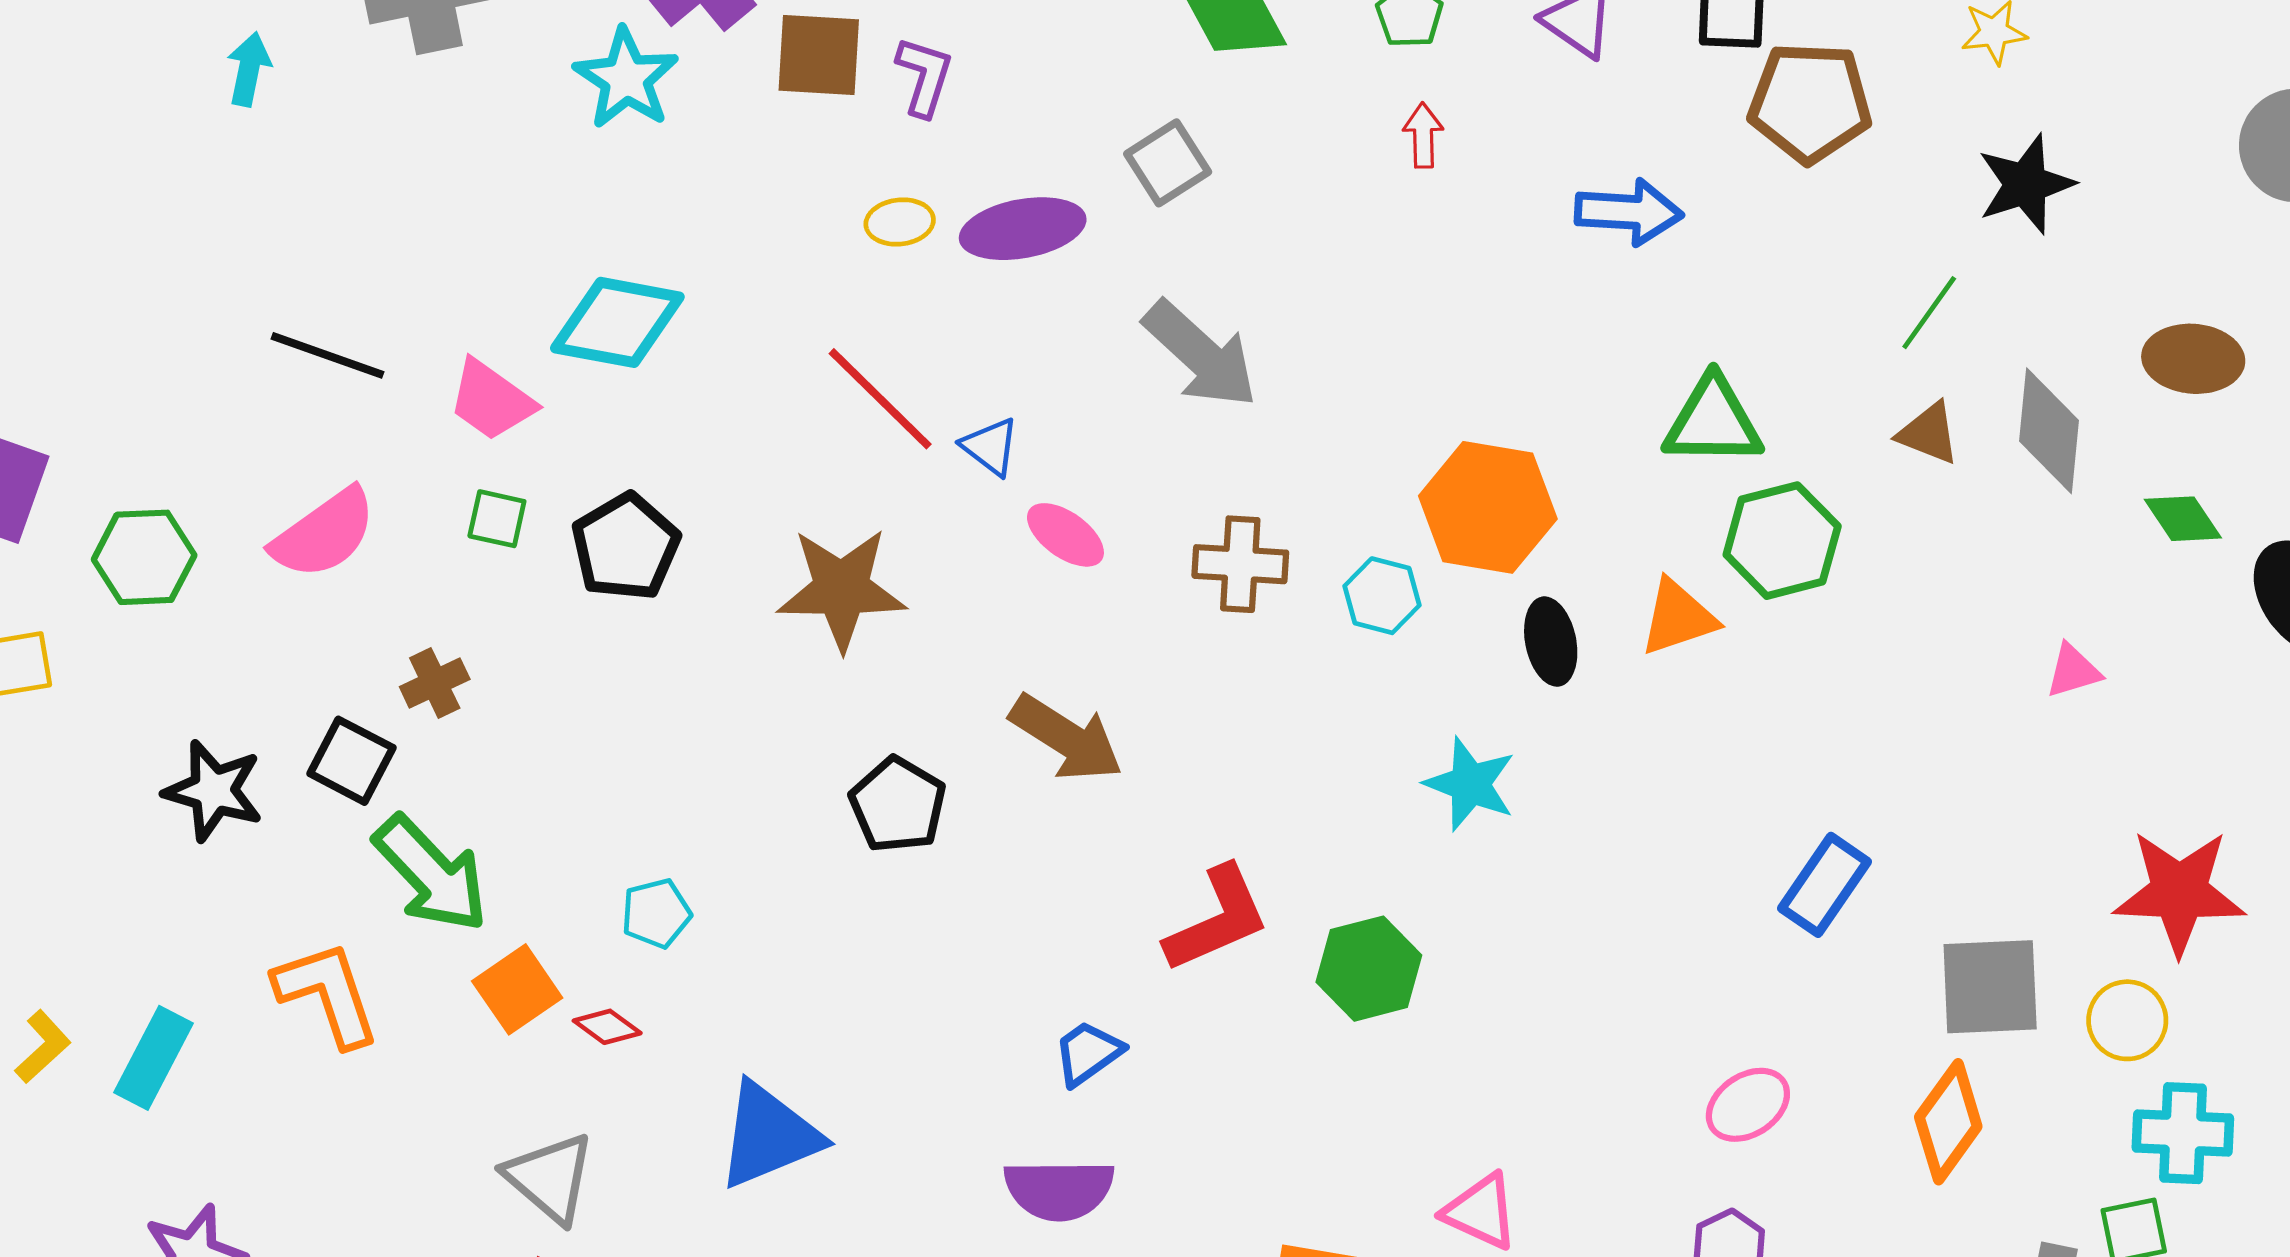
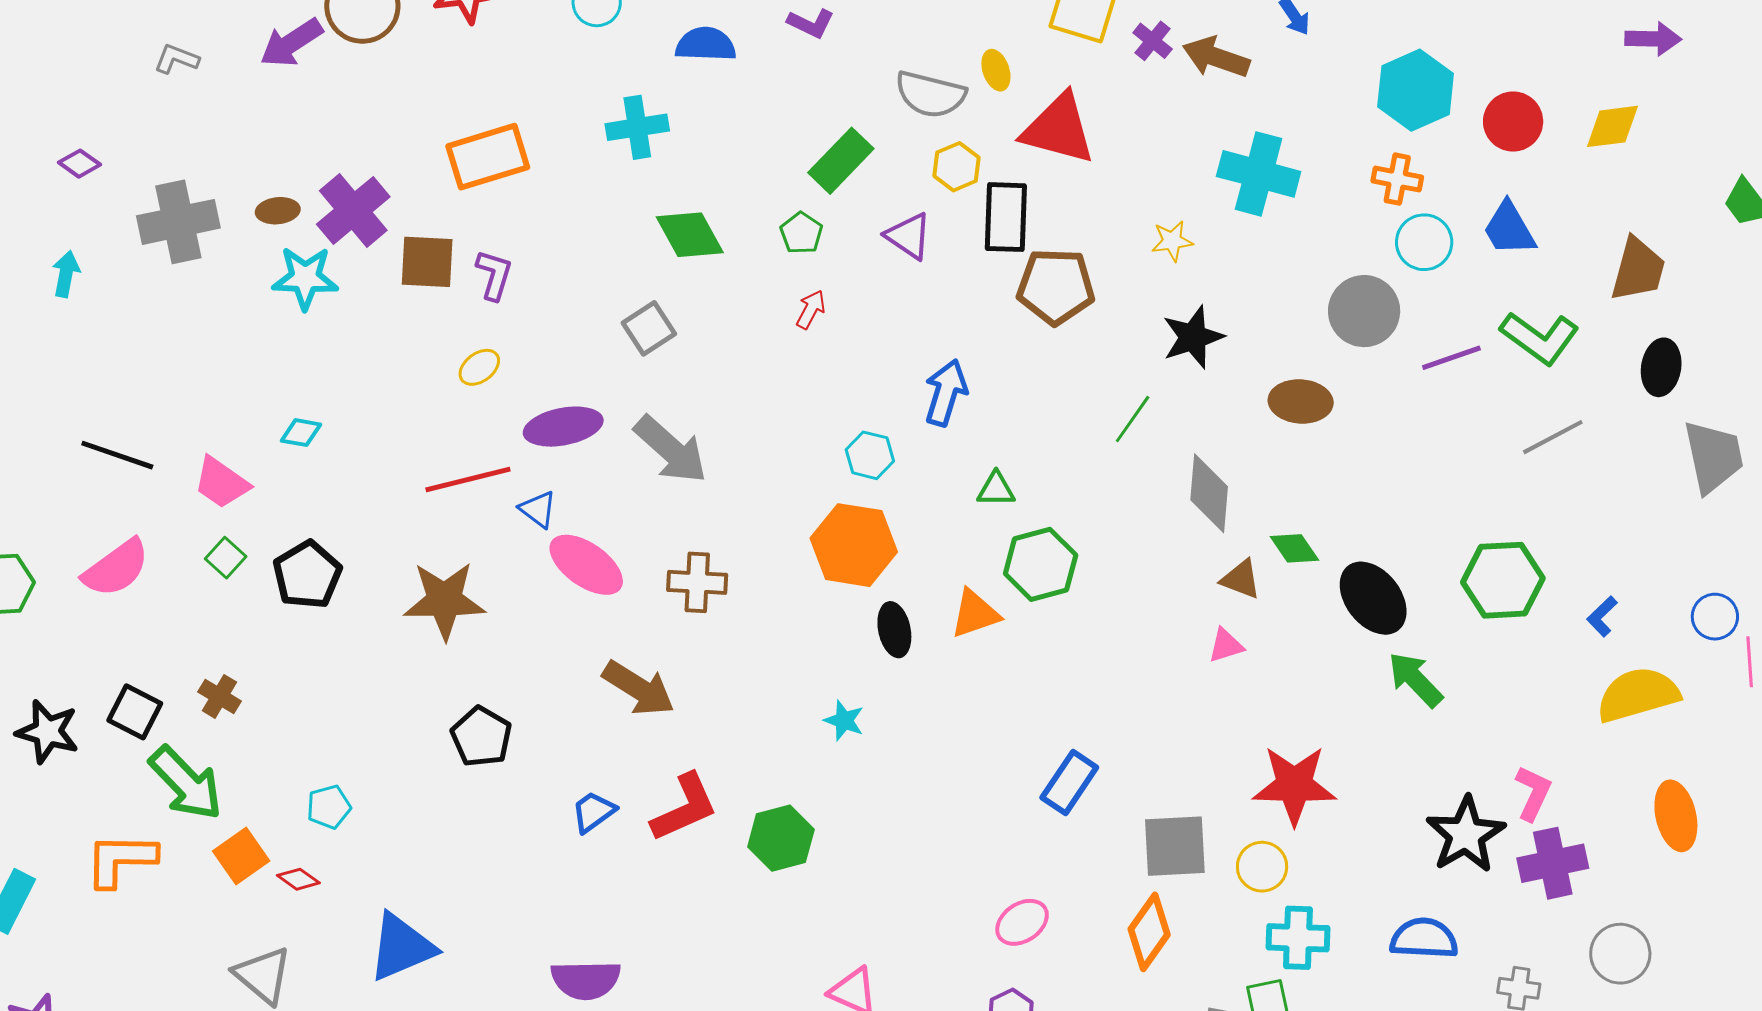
cyan star: (626, 79) -> (305, 278), turned -30
red arrow: (1423, 135) -> (811, 310), turned 30
blue arrow: (1629, 212) -> (946, 393), moved, turned -76
yellow ellipse: (900, 222) -> (479, 367), turned -30
purple ellipse: (1023, 229) -> (563, 427), moved
cyan diamond: (617, 322) -> (301, 433), size x0.5
brown ellipse: (2193, 359) -> (1301, 401), moved
red line: (880, 399) -> (468, 480), turned -58
green triangle: (1713, 421) -> (996, 489), size x0.6
brown triangle: (1929, 433) -> (1241, 579), moved
green square: (497, 519) -> (226, 558), turned 30
pink ellipse: (1065, 535) -> (586, 565), size x1.5
cyan hexagon: (1382, 596) -> (870, 455), moved
brown cross: (435, 683) -> (219, 696), moved, turned -33
brown arrow: (1066, 738) -> (639, 688), moved
cyan star: (1470, 784) -> (844, 721), size x0.7
orange L-shape: (327, 994) -> (121, 860), turned -70
blue trapezoid: (1088, 1053) -> (593, 812), moved

